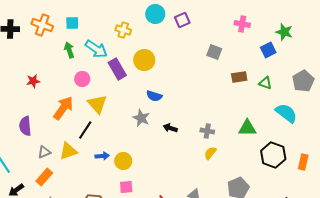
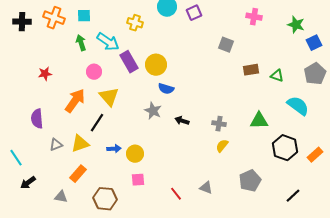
blue square: (268, 50) -> (314, 43), moved
yellow circle: (144, 60) -> (156, 65), moved
orange rectangle: (303, 162) -> (315, 155), turned 35
orange rectangle: (44, 177) -> (78, 174), moved

